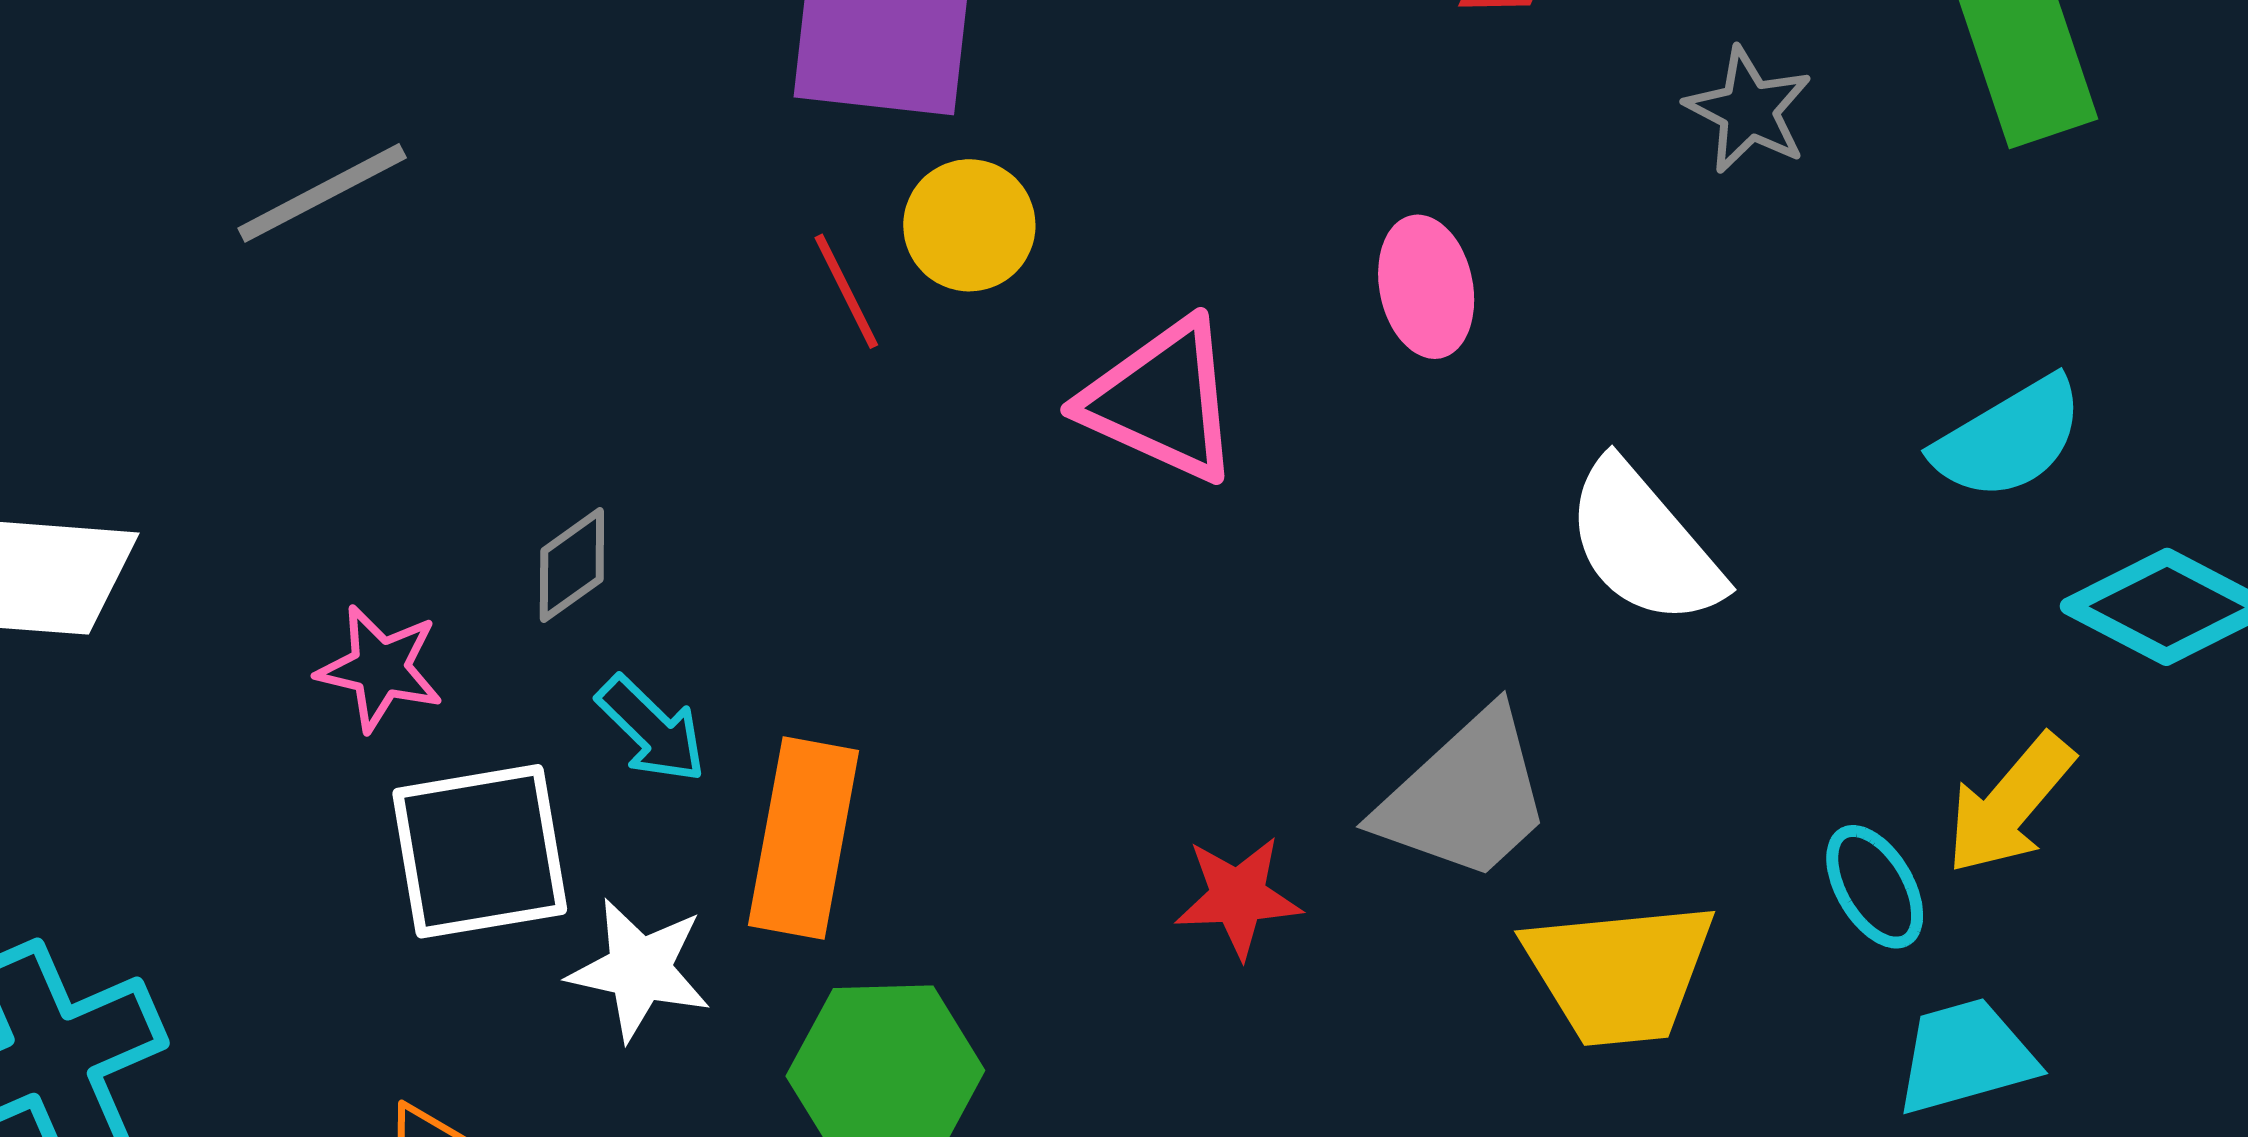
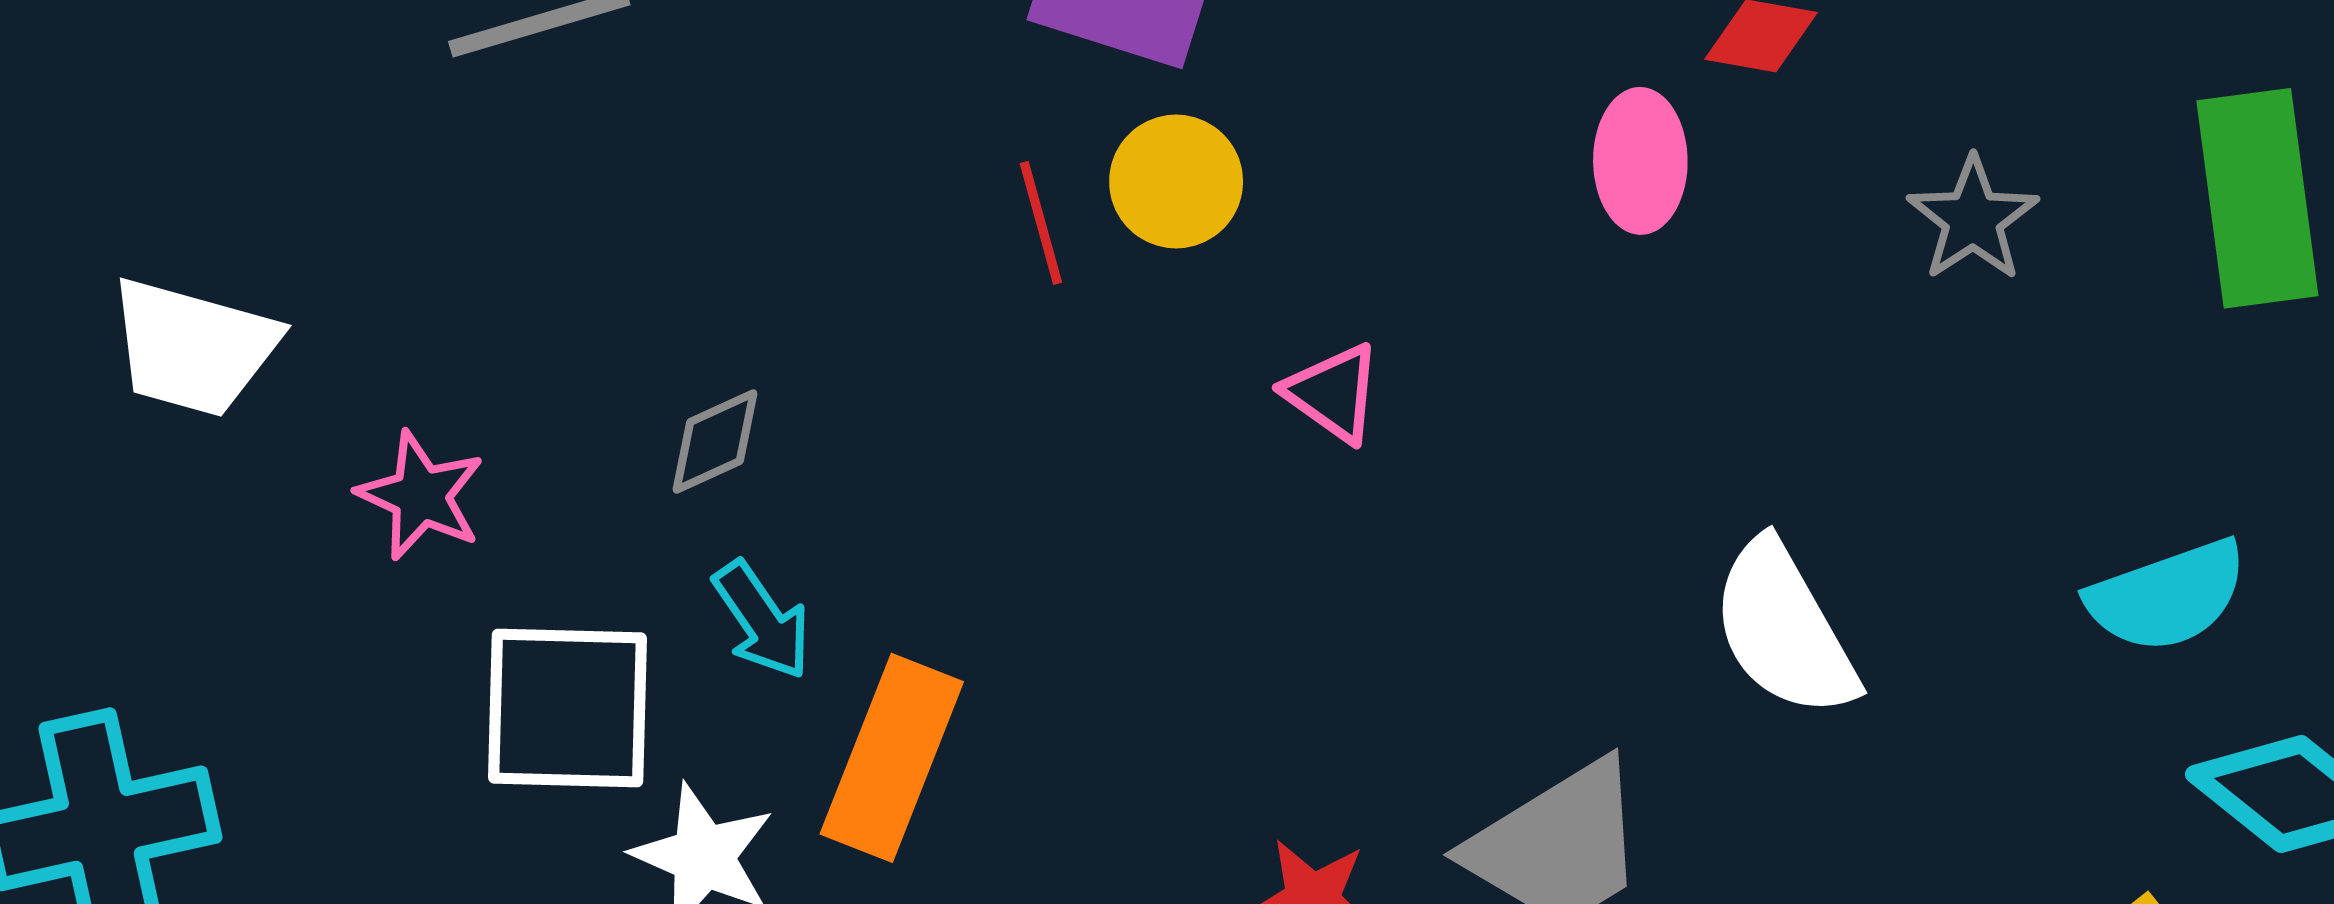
pink ellipse: (1426, 287) -> (1640, 161), moved
pink triangle: (1162, 401) -> (1333, 393), size x0.6
pink star: (380, 668) -> (421, 496), moved

